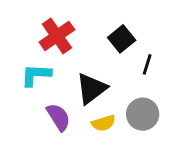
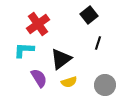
black square: (122, 39) -> (89, 15), moved
gray circle: (143, 114) -> (105, 85), moved

